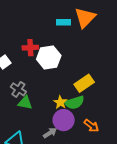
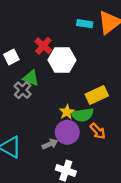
red cross: (30, 48) -> (43, 46), turned 35
green triangle: (25, 103) -> (31, 78), moved
orange arrow: (91, 126) -> (98, 131), moved

